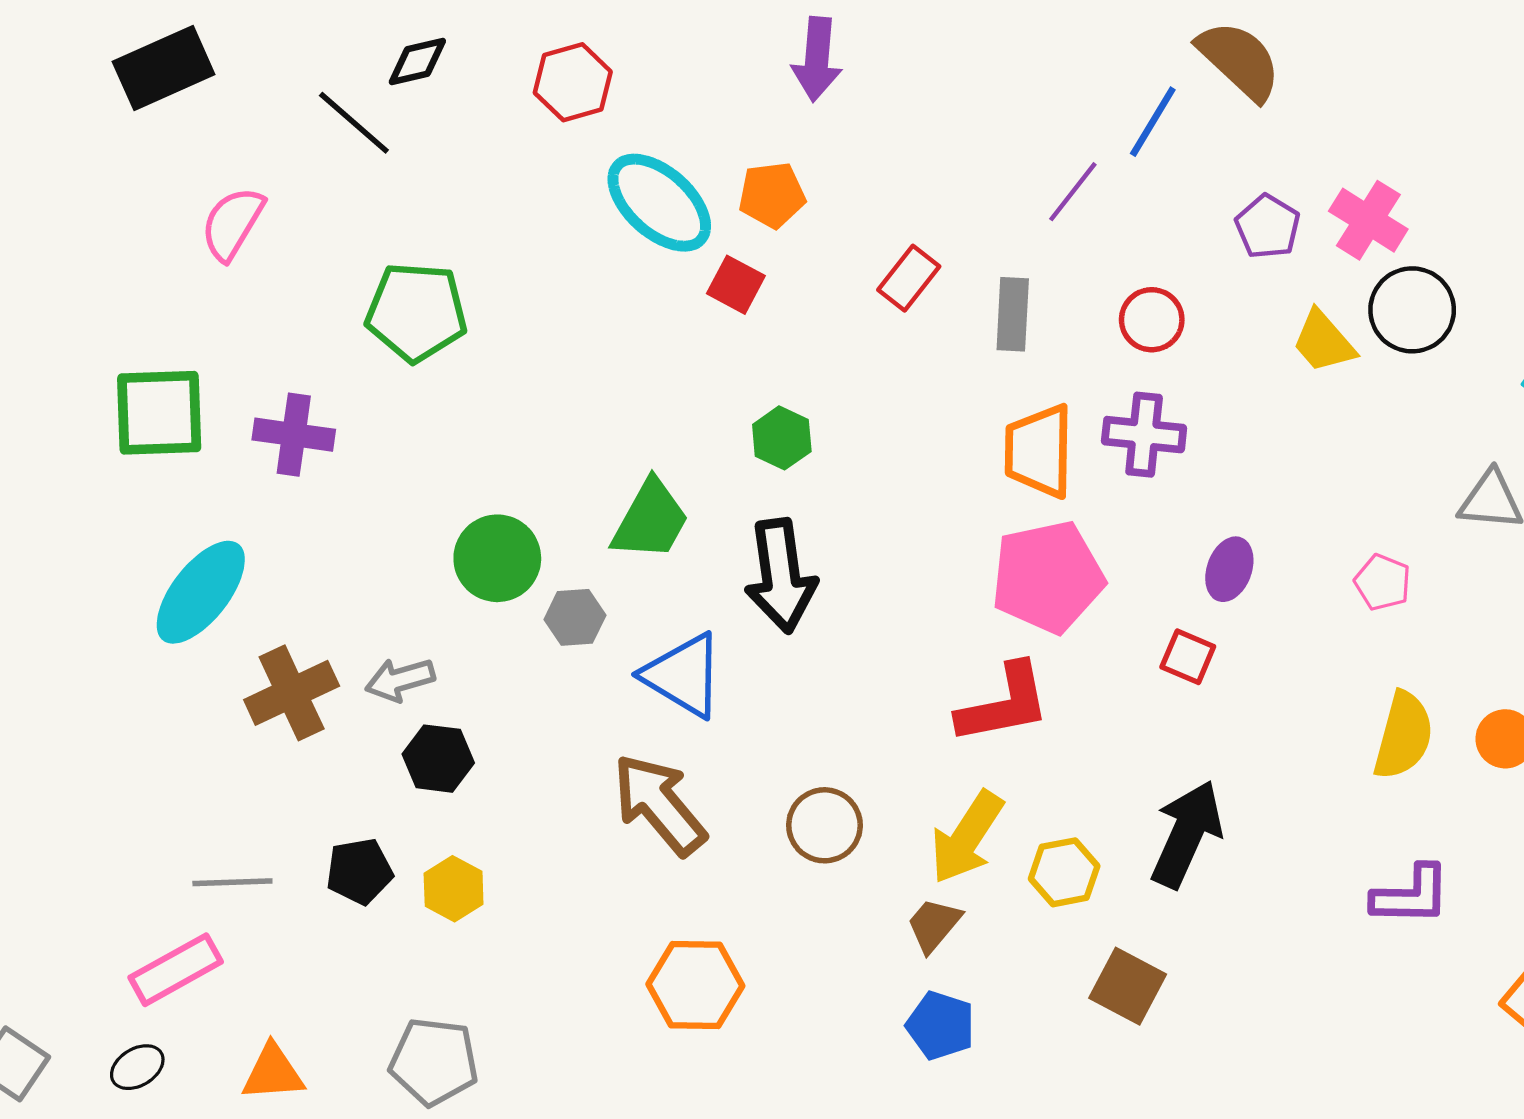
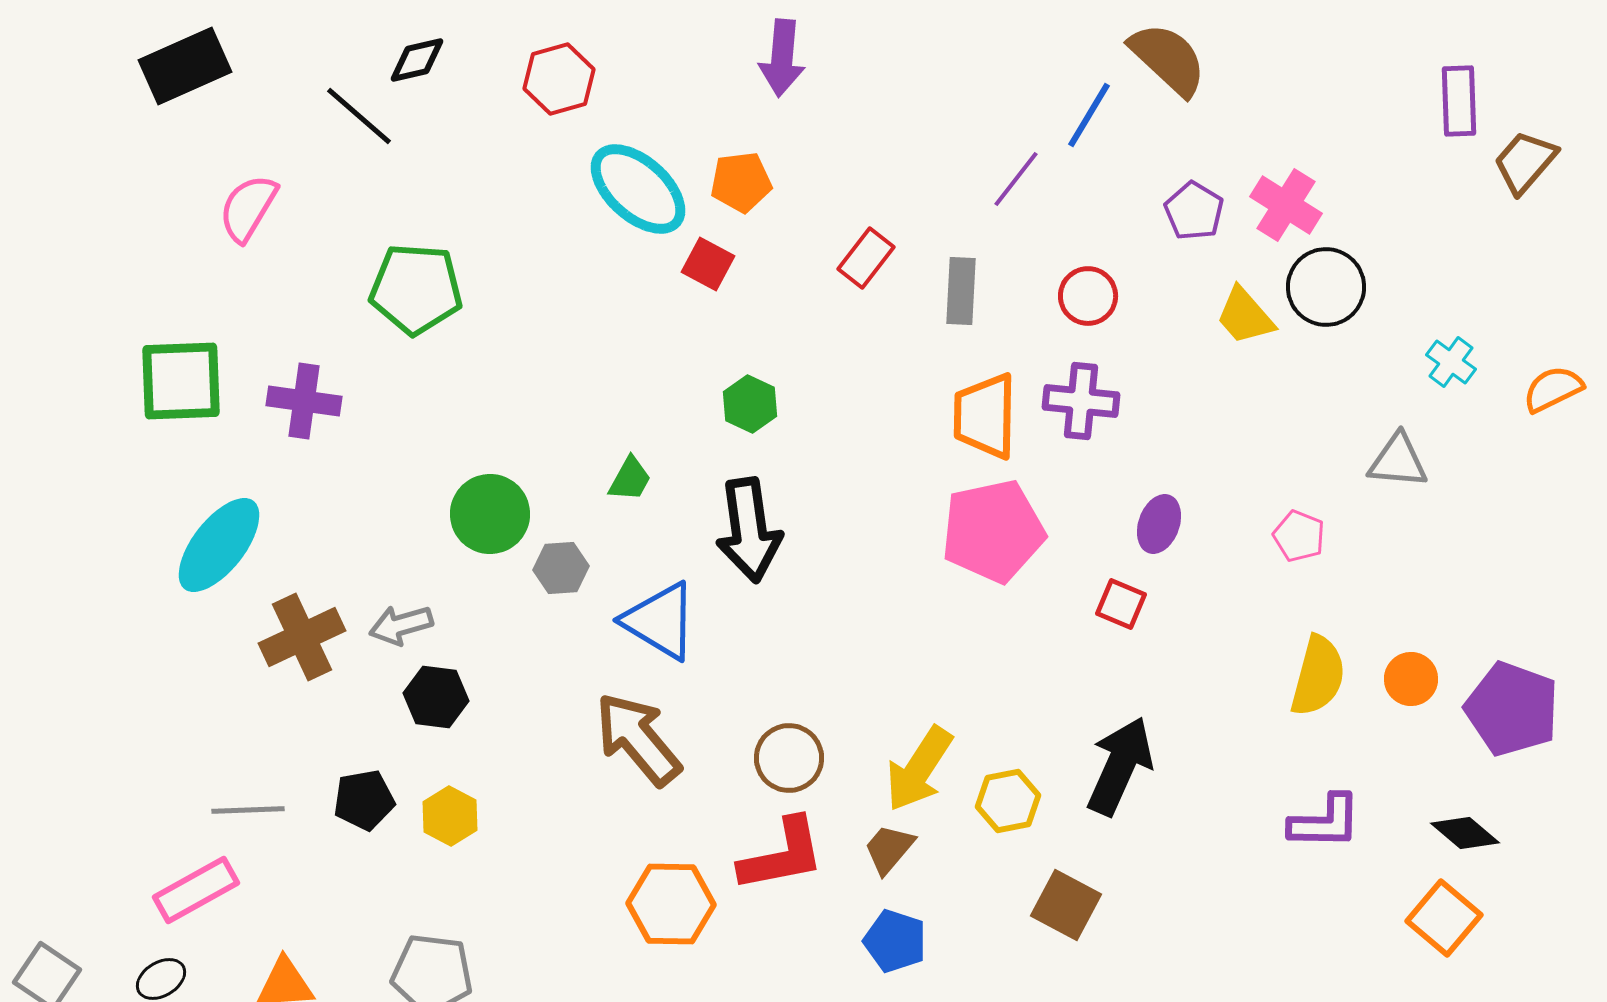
green trapezoid: (651, 520) -> (630, 479), size x0.6
red L-shape: (1004, 704) -> (782, 855), moved

